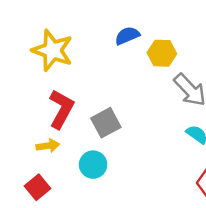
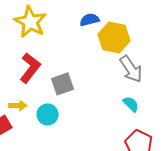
yellow hexagon: (162, 53) -> (114, 38), size x1.4
yellow arrow: (48, 146) -> (18, 106), moved

